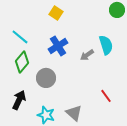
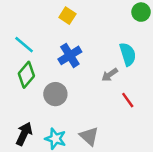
gray arrow: (87, 55) -> (110, 75), moved
red line: (106, 96) -> (128, 100), moved
black arrow: (19, 100) -> (24, 134), moved

